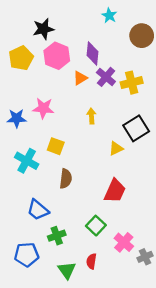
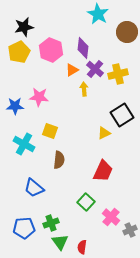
cyan star: (109, 16) -> (98, 14), size x1.5
black star: (43, 29) -> (24, 27), moved
yellow arrow: (91, 116) -> (84, 89), moved
green cross: (57, 236) -> (51, 223), moved
red semicircle: (91, 261) -> (82, 247), moved

